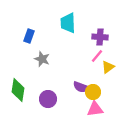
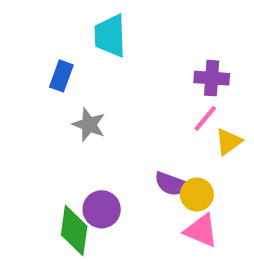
cyan trapezoid: (68, 23) -> (110, 36), moved
green diamond: (18, 90) -> (74, 230), moved
pink triangle: (95, 109) -> (201, 230), turned 30

